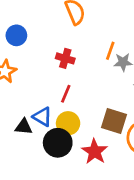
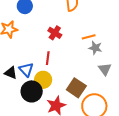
orange line: (110, 51) -> (89, 37), turned 40
red line: (66, 94) -> (48, 58), turned -32

